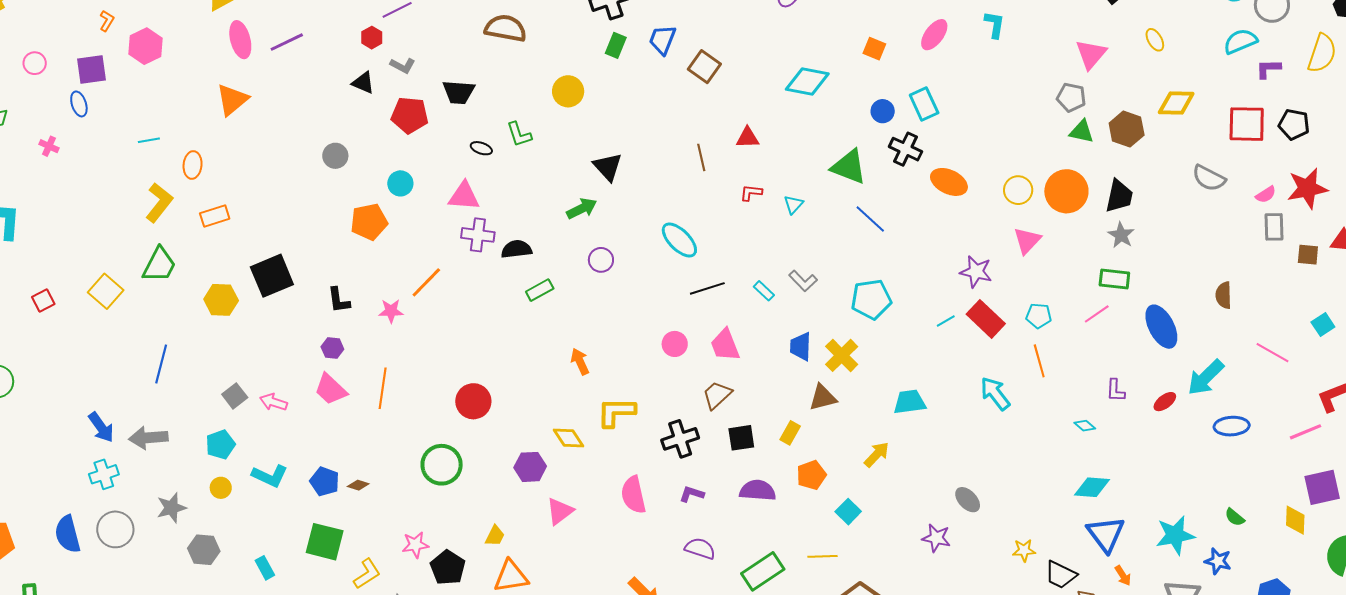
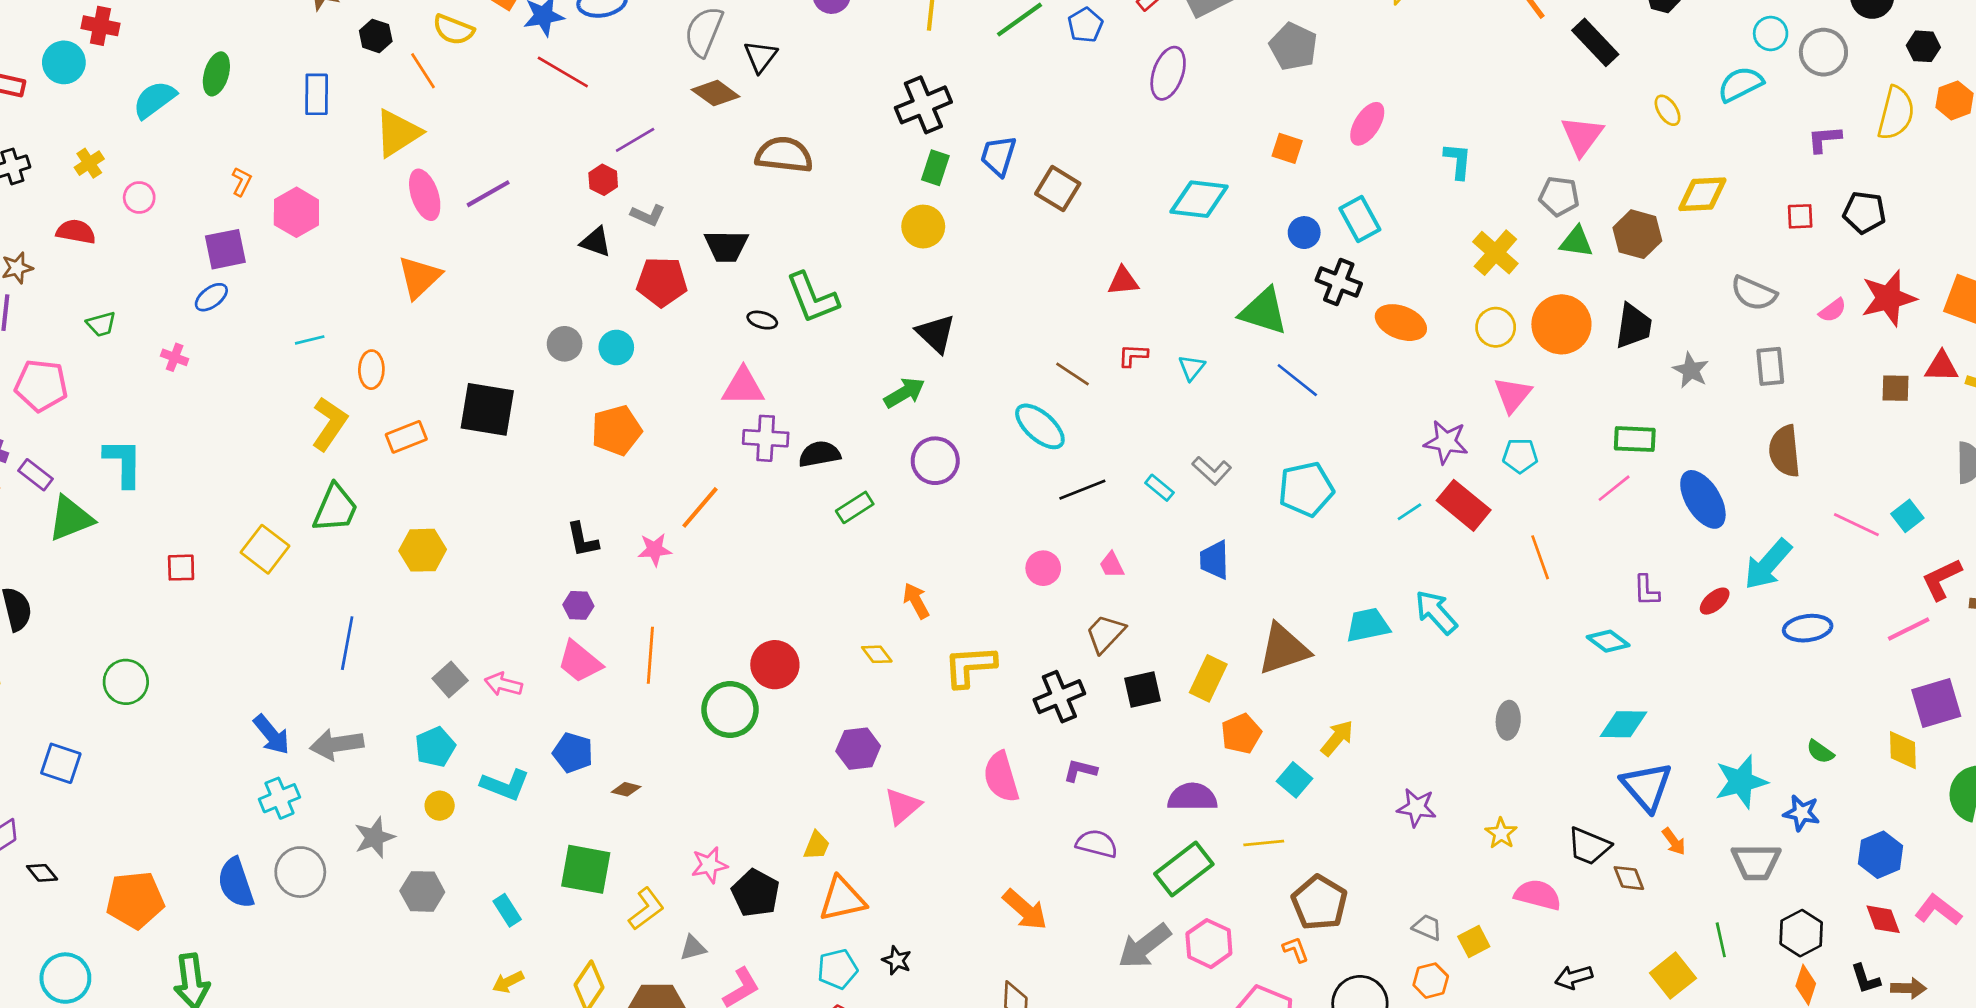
cyan L-shape: (995, 25) -> (1458, 161), moved
cyan semicircle: (1240, 41) -> (1740, 84), moved
pink circle: (35, 63) -> (139, 197), moved
yellow circle: (568, 91) -> (923, 227), moved
blue ellipse: (79, 104) -> (211, 297), turned 75
red square: (1247, 124) -> (1800, 216), size x0.5
green L-shape: (519, 134) -> (812, 298), size x1.5
brown line: (701, 157) -> (1073, 374), moved, turned -40
cyan circle: (400, 183) -> (616, 347), moved
gray rectangle: (1274, 227) -> (1770, 366), moved
gray star: (1121, 235) -> (1691, 370), moved
purple circle: (601, 260) -> (935, 461), size x1.4
black square: (272, 276) -> (487, 409), moved, turned 36
brown semicircle: (1224, 295) -> (1785, 451), size x1.4
red square: (43, 300) -> (181, 568), turned 30
cyan pentagon: (1039, 316) -> (1520, 456), moved
cyan square: (1323, 324) -> (1907, 516), moved
pink trapezoid: (725, 345) -> (1112, 565), size x0.6
yellow cross: (842, 355) -> (1495, 253), moved
cyan arrow: (995, 393) -> (1436, 612), moved
brown triangle: (823, 398) -> (1283, 649), moved, size x1.4
cyan diamond: (1085, 426) -> (1608, 641), size x1.4
yellow rectangle: (790, 433) -> (1208, 678), size x1.4
yellow diamond: (569, 438) -> (877, 654), moved, size x0.7
yellow arrow: (877, 454) -> (1337, 738), moved
green circle: (442, 465) -> (730, 710), moved
blue pentagon: (325, 481) -> (573, 753), moved
purple semicircle: (758, 490) -> (1192, 797), moved
gray ellipse: (968, 500) -> (1508, 720), moved, turned 52
yellow star: (1024, 550) -> (1501, 833), moved, turned -30

